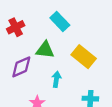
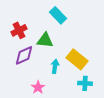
red cross: (16, 27) -> (19, 30), moved
yellow rectangle: (84, 57) -> (77, 59), moved

